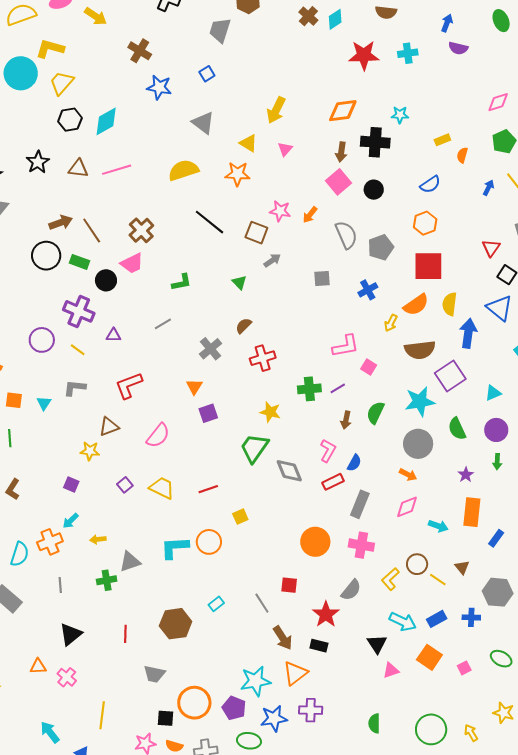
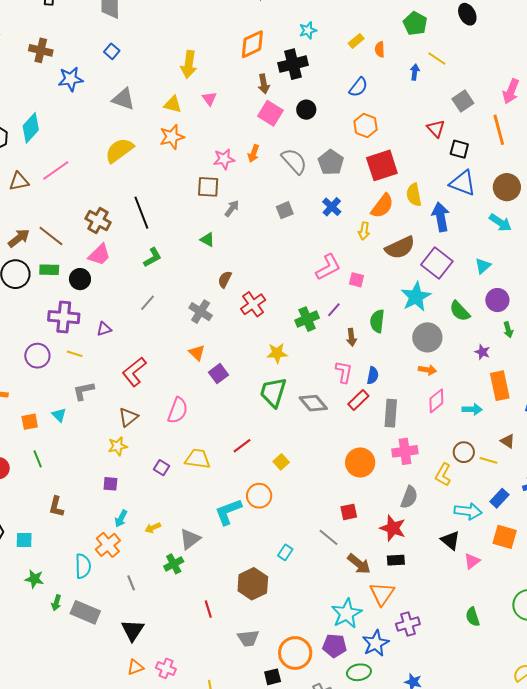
black line: (210, 222) -> (141, 213), moved, turned 48
black triangle: (71, 634) -> (133, 630), moved

